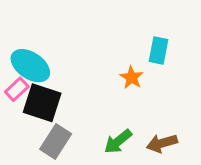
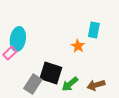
cyan ellipse: (30, 66) -> (18, 39), turned 65
black square: (42, 103) -> (51, 73), moved

